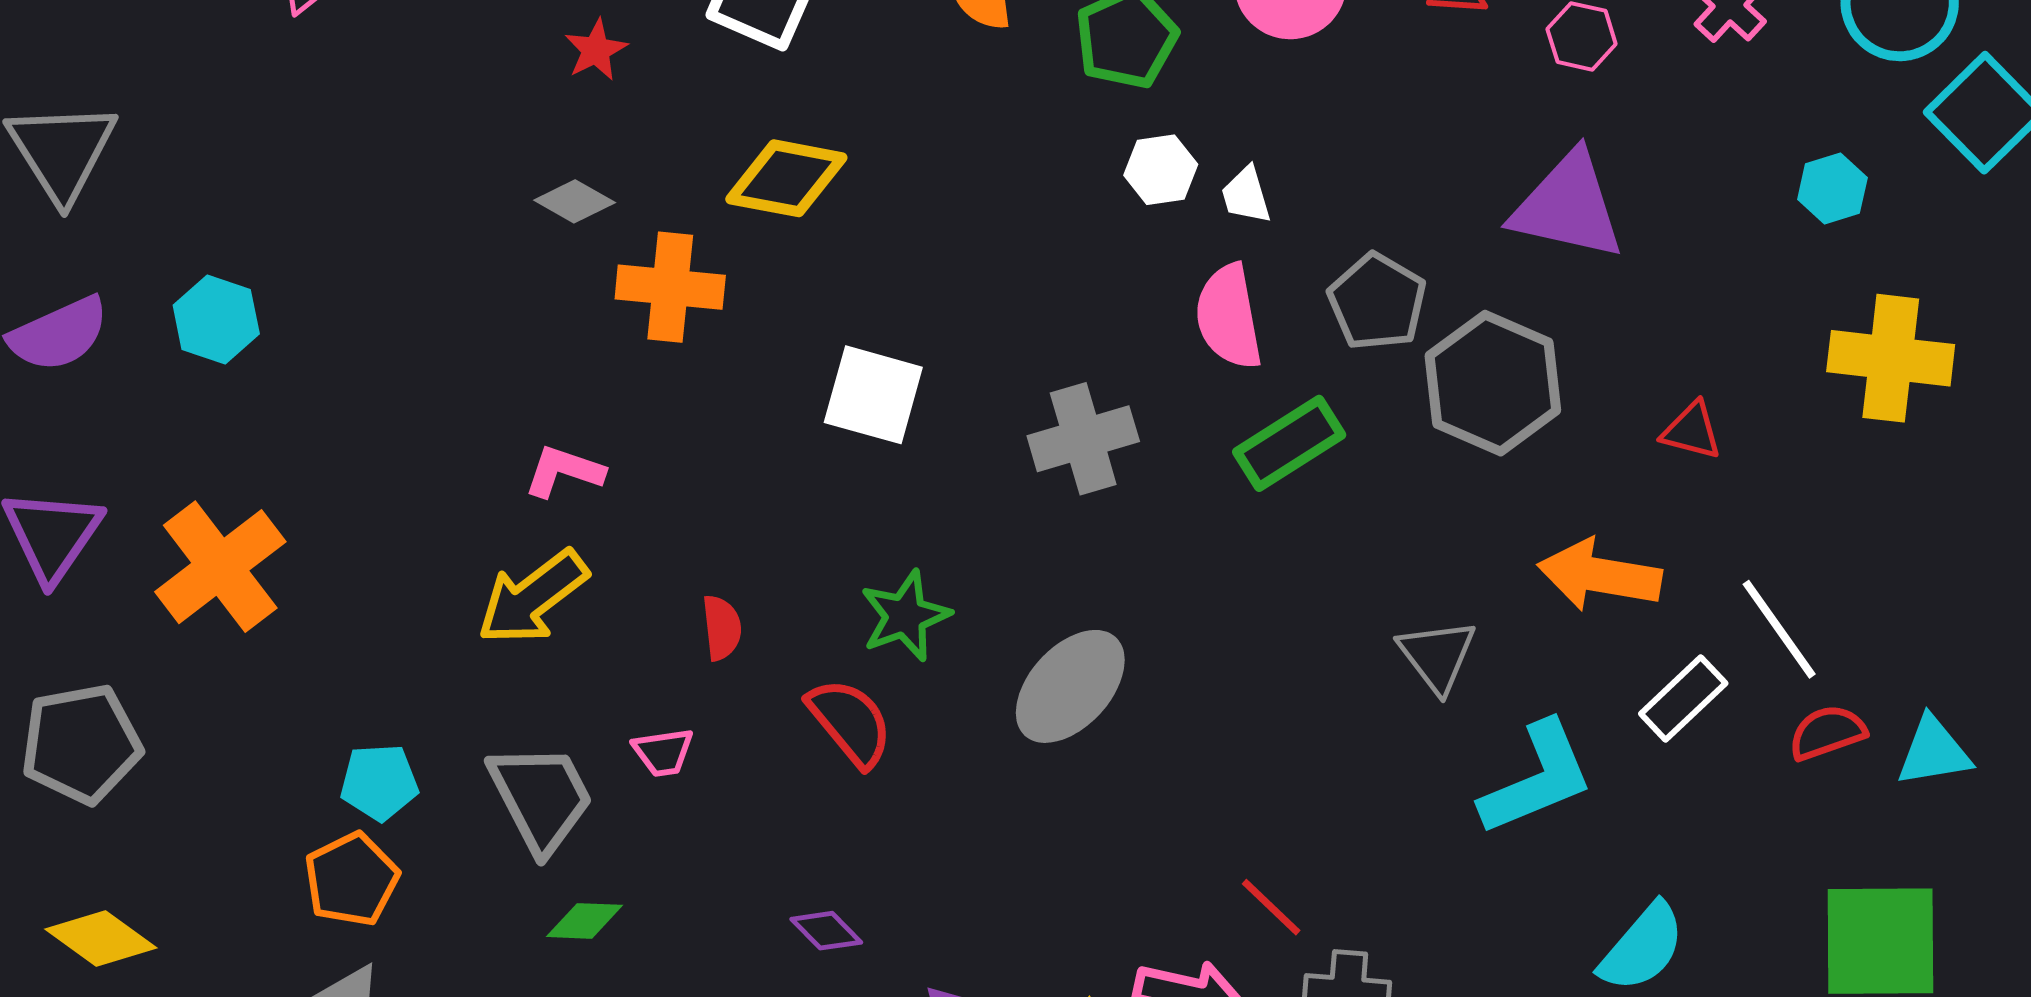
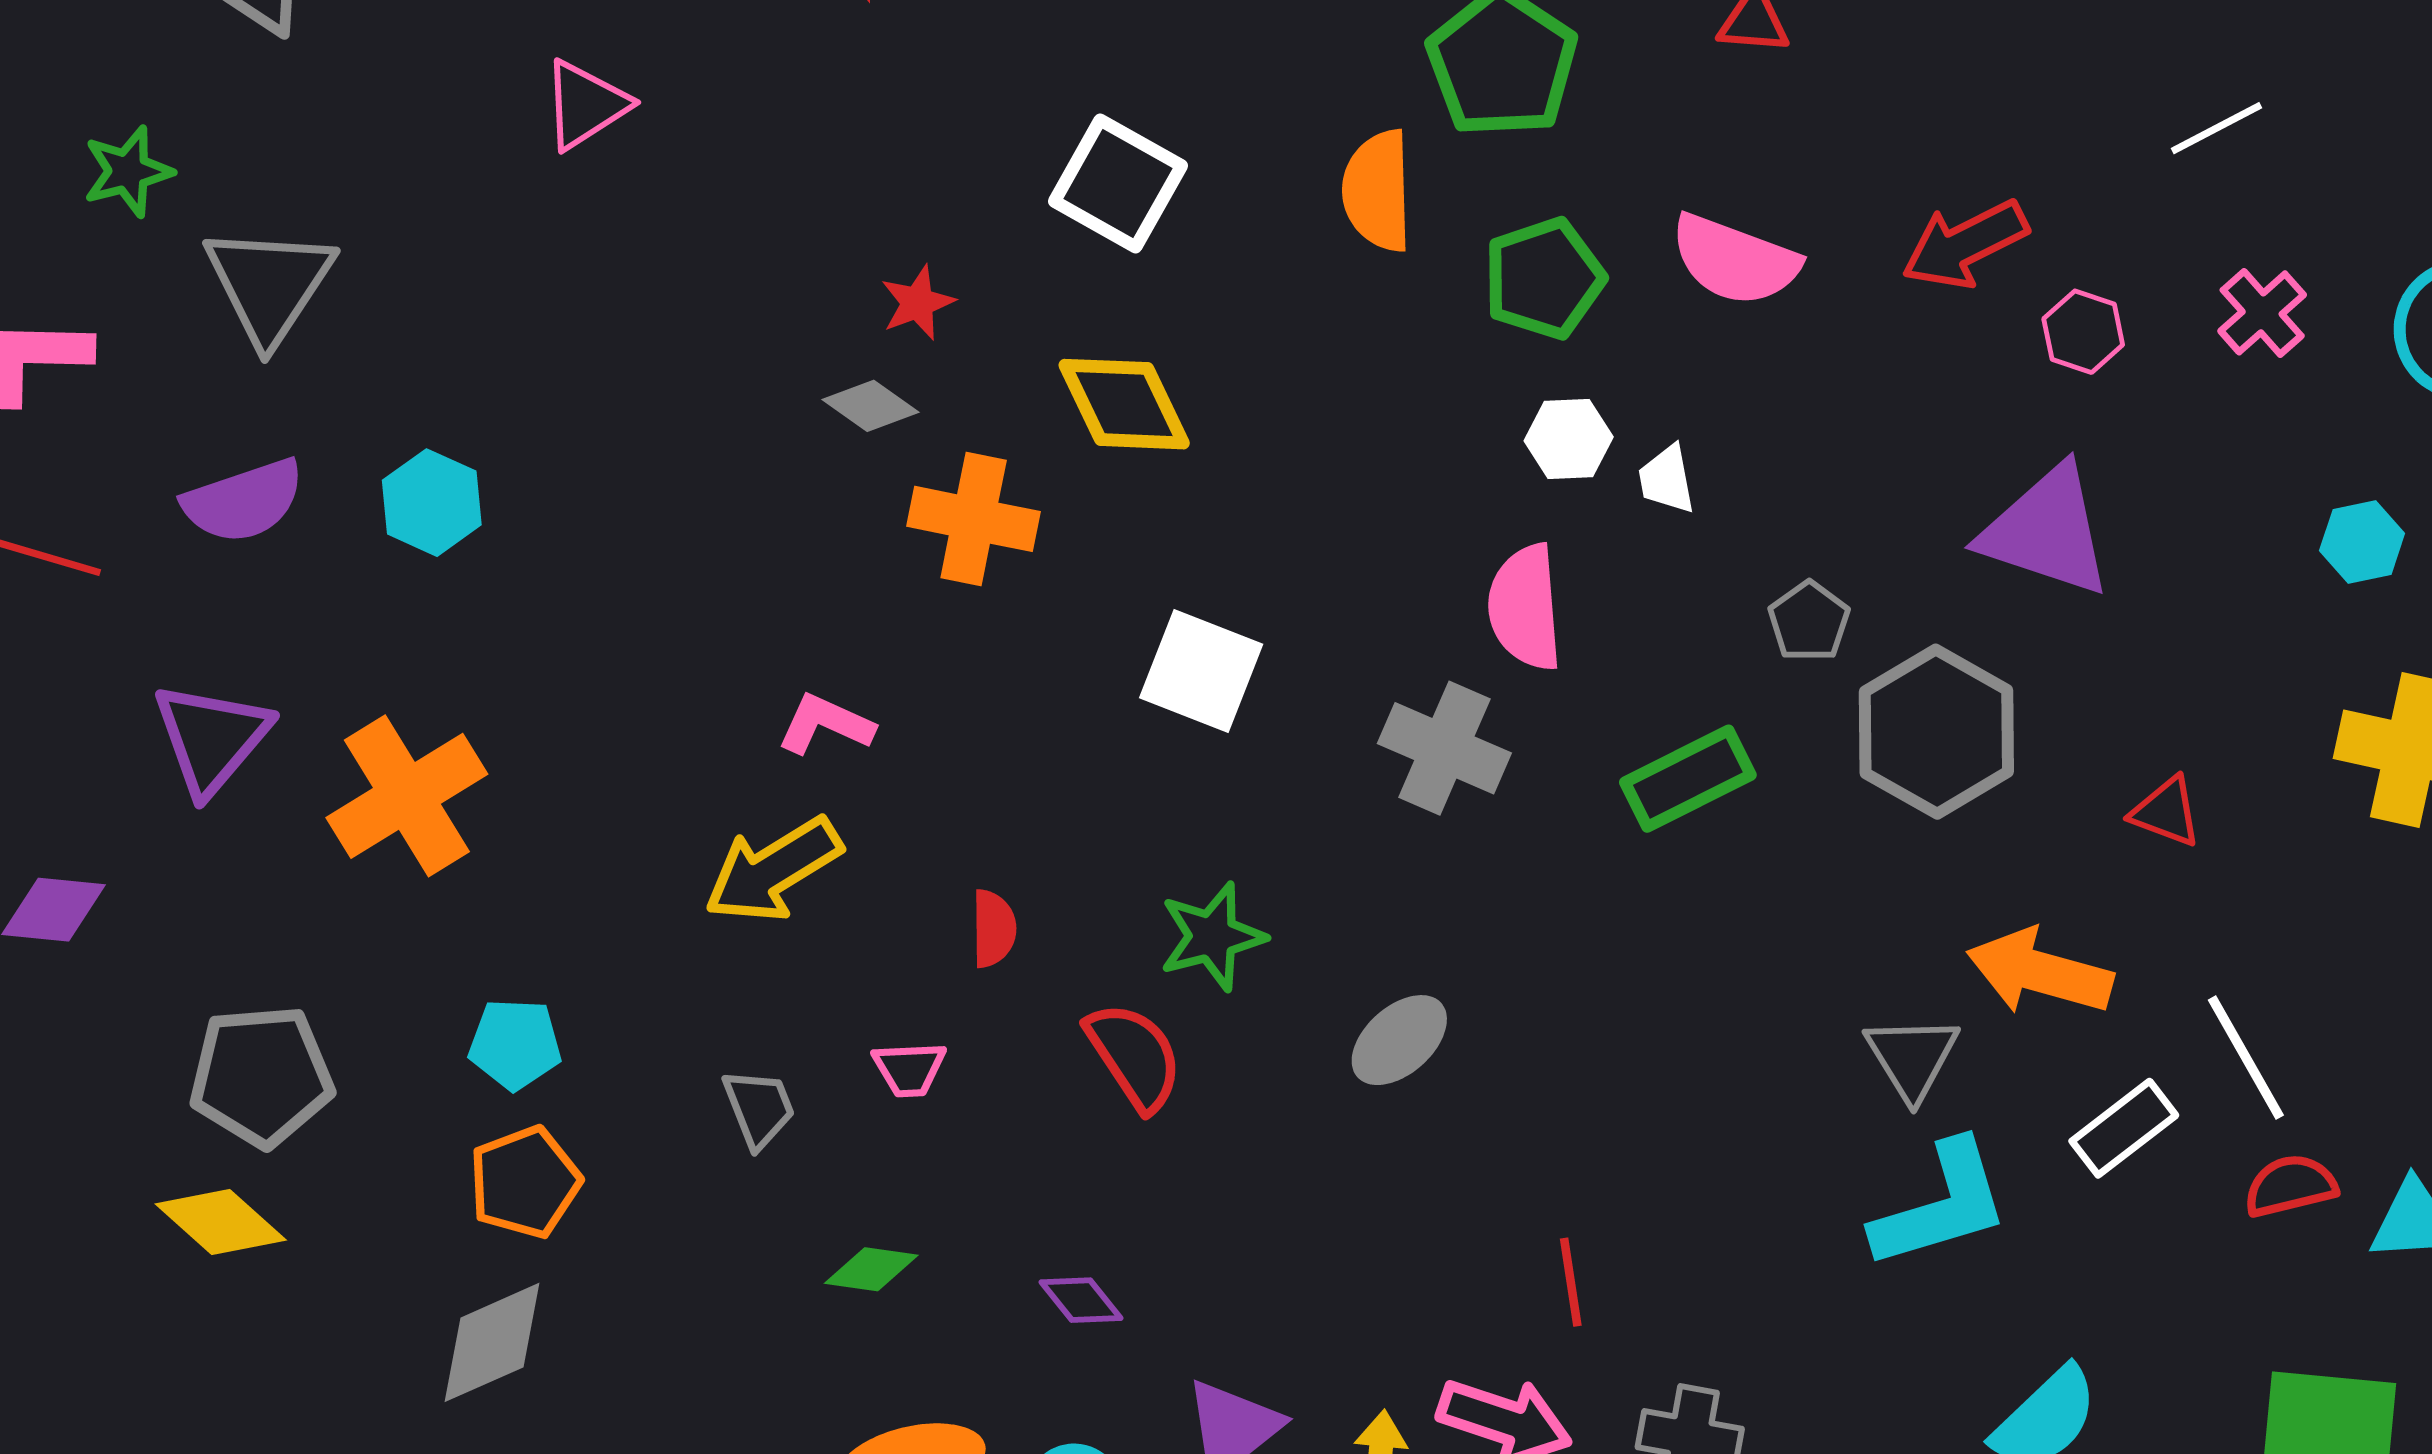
red star: (596, 50) -> (918, 303), moved
yellow diamond: (786, 178) -> (1124, 404), turned 48
gray pentagon: (1377, 302) -> (1809, 621), size x0.7
pink semicircle: (1229, 317) -> (1525, 607), moved
gray cross: (1083, 439) -> (1444, 748), turned 34
gray triangle: (1437, 656) -> (1912, 1057), moved
gray ellipse: (1070, 686) -> (1399, 1040), size x0.7
gray pentagon: (81, 744) -> (261, 1076), moved
cyan pentagon: (379, 782) -> (515, 1044), moved
gray trapezoid: (541, 798) -> (759, 1108), size x0.6
red line: (1271, 907) -> (1571, 1282), moved, turned 32
green diamond: (585, 921) -> (871, 1269), moved

